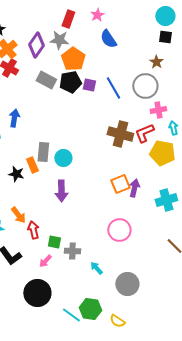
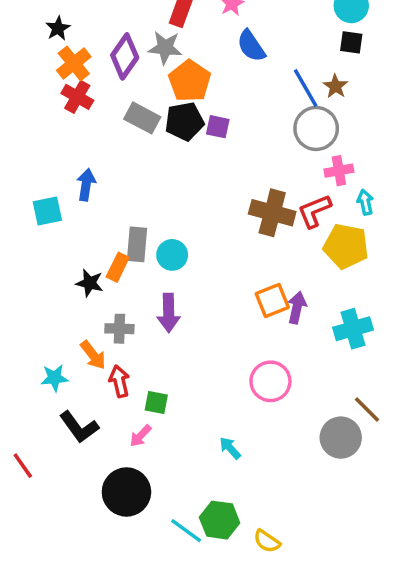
blue line: (113, 88) -> (306, 88), moved
orange rectangle: (32, 165) -> (118, 267), turned 49
gray cross: (72, 251) -> (119, 329), moved
gray circle: (127, 284) -> (341, 438), moved

